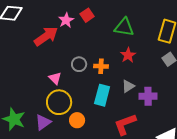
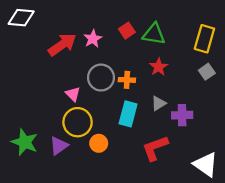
red square: (87, 15) -> (127, 31), moved
pink star: (66, 20) -> (93, 39), moved
gray circle: (79, 64) -> (101, 78), size x1.5

